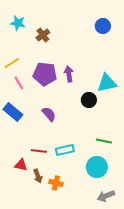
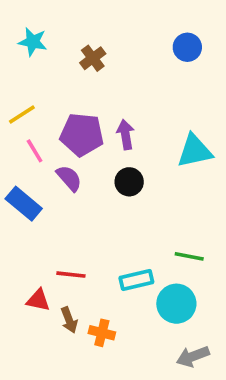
brown cross: (43, 35) -> (93, 58), moved
black circle: (89, 100) -> (129, 182), moved
purple semicircle: (49, 114) -> (69, 178), moved
cyan rectangle: (65, 150) -> (136, 280), moved

